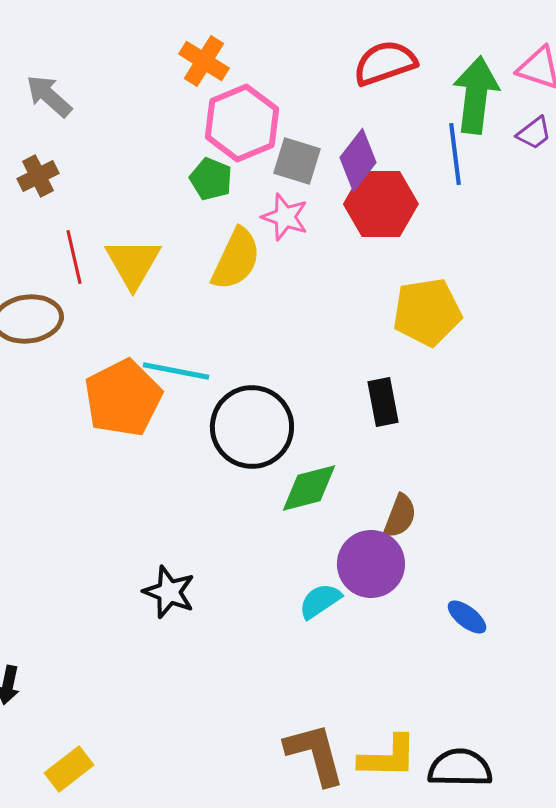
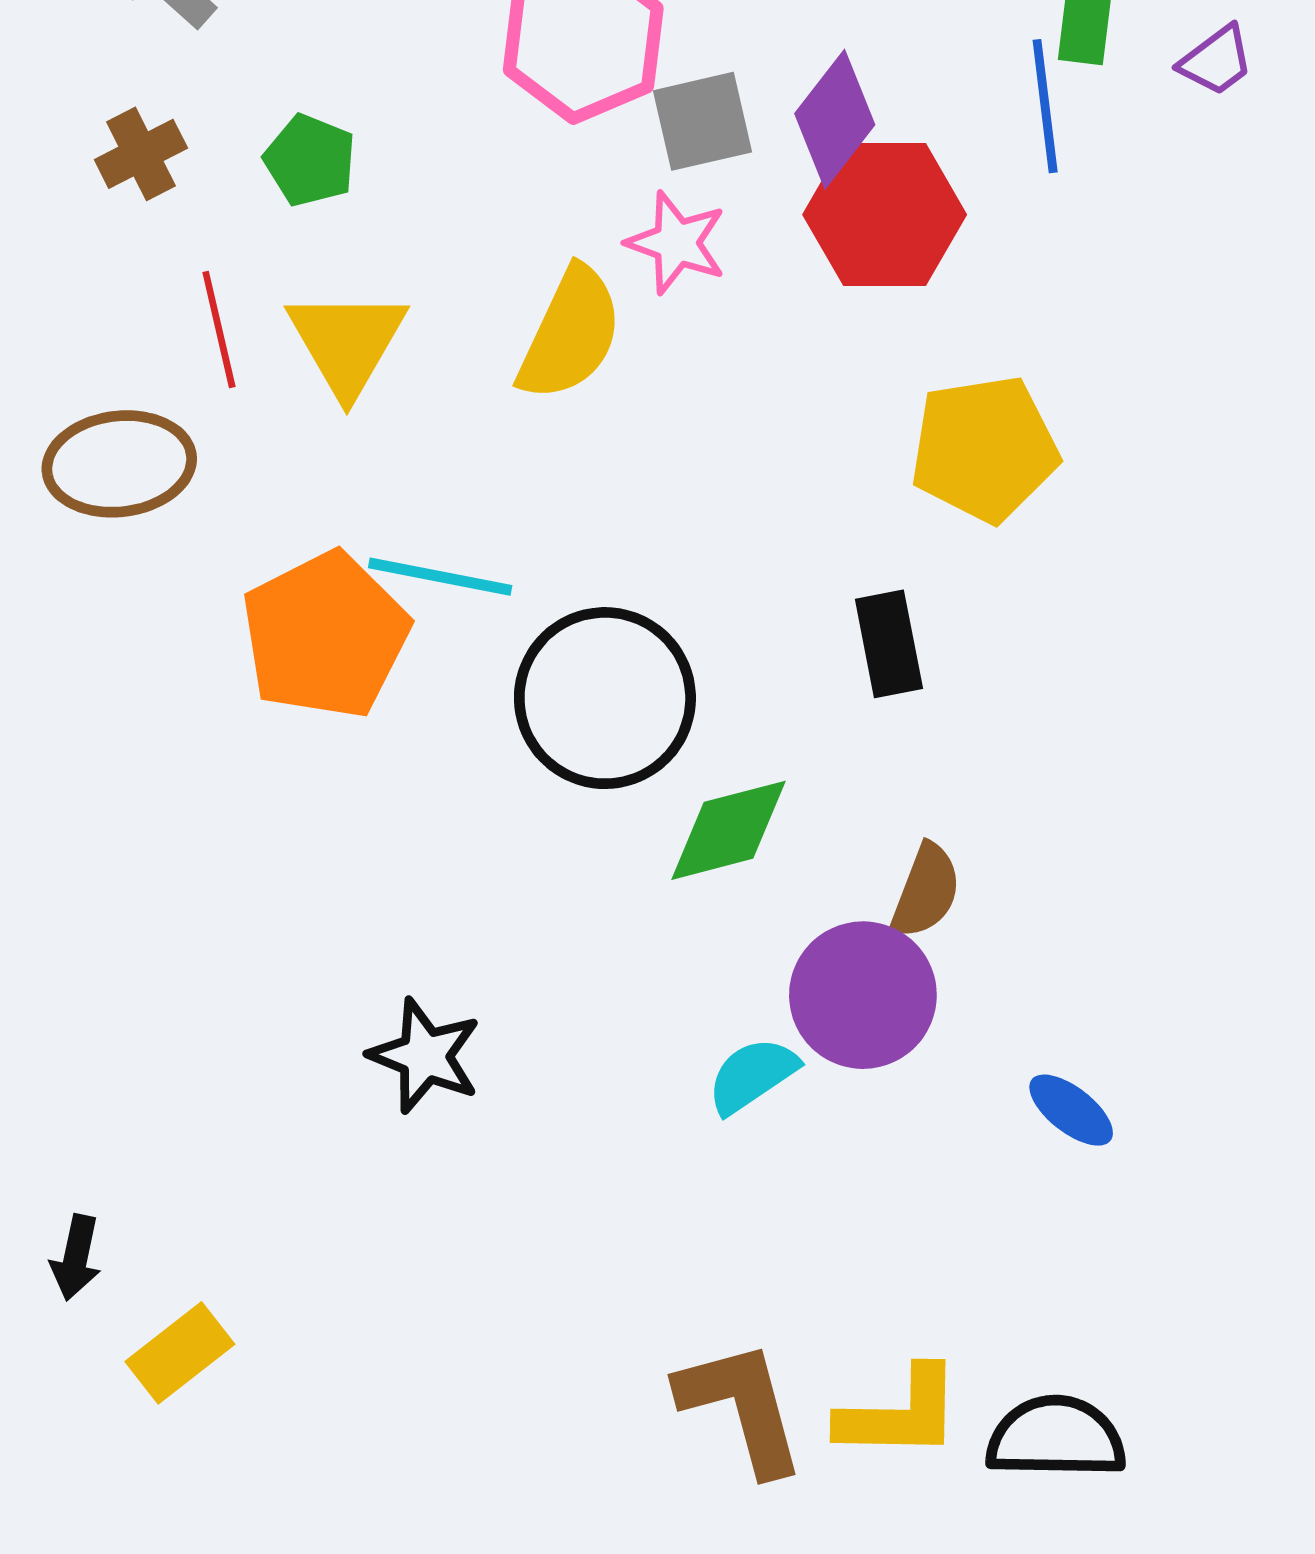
gray square: (297, 161) -> (702, 121), turned -30
green pentagon: (211, 179) -> (310, 160), moved
yellow rectangle: (69, 769) -> (180, 1353), moved

